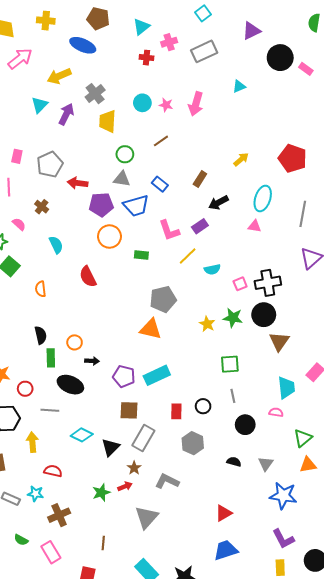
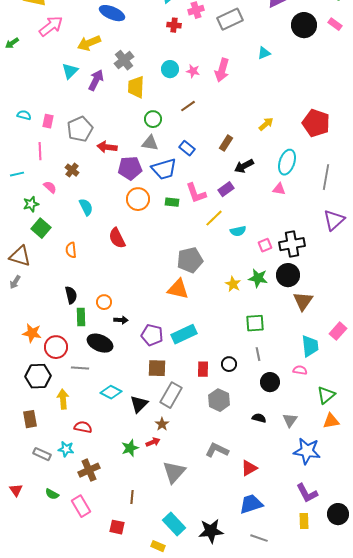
pink rectangle: (306, 69) -> (335, 24), moved
green rectangle: (141, 255) -> (172, 202), moved
red circle: (25, 389) -> (56, 347), size x1.5
gray L-shape: (167, 481) -> (217, 450), moved

